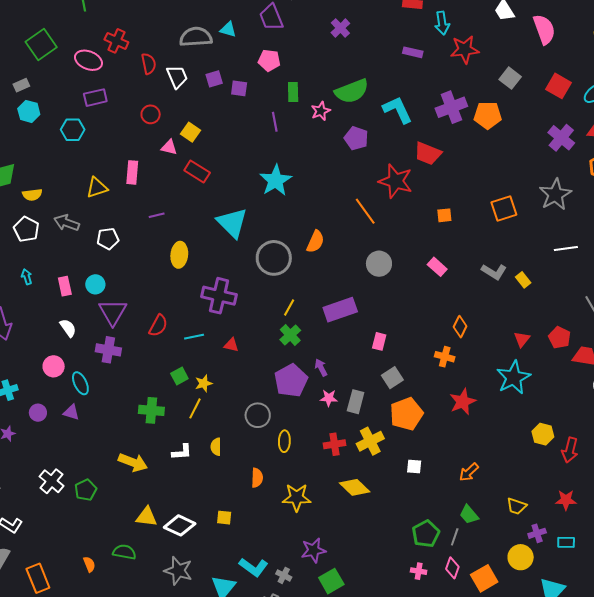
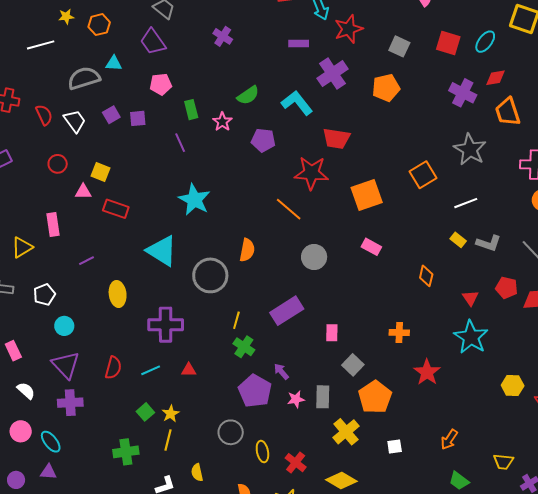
green semicircle: (352, 91) -> (248, 95), size x0.7
purple cross: (451, 107) -> (332, 74), moved
orange square: (444, 215) -> (367, 195), size x2.0
white line: (566, 249) -> (466, 203), moved
gray L-shape: (494, 272) -> (489, 243), moved
cyan circle: (95, 284) -> (64, 326), moved
orange diamond: (460, 327) -> (426, 276), moved
red cross: (334, 444) -> (296, 463), moved, turned -30

